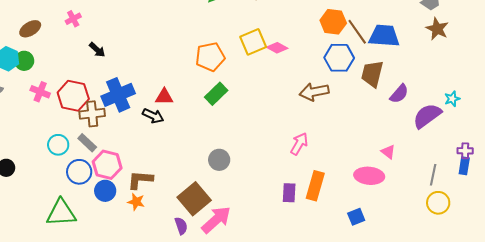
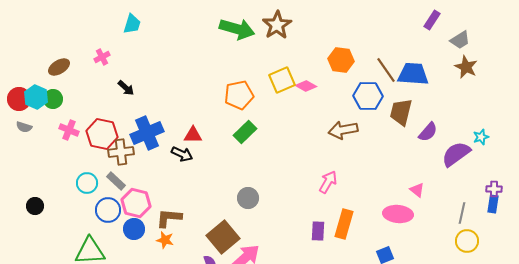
orange hexagon: (333, 22) -> (341, 60), moved

